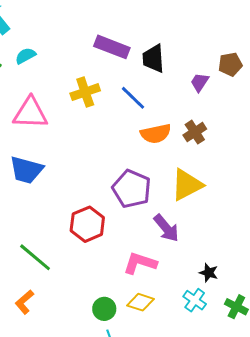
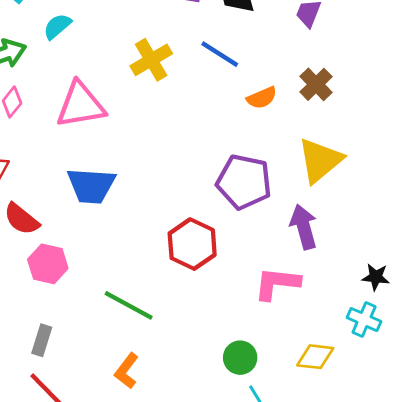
orange semicircle: (156, 134) -> (262, 98), size x0.7
purple arrow: (166, 228) -> (304, 227), turned -144
yellow diamond: (141, 302) -> (315, 357), moved

